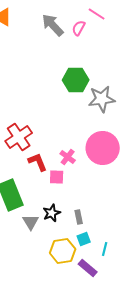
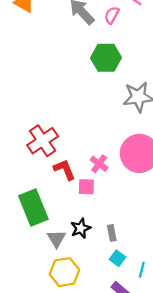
green hexagon: (76, 80) -> (106, 58), moved
cyan square: (84, 239) -> (117, 258), turned -32
yellow hexagon: (63, 251) -> (65, 272), moved

